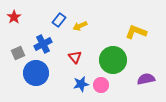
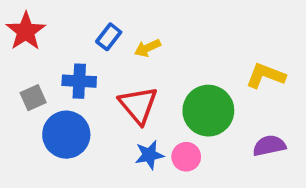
red star: (14, 17) -> (26, 31), size x1.5
yellow L-shape: (136, 32) -> (266, 76), moved
blue cross: (43, 44) -> (79, 81), turned 30
red triangle: (75, 57) -> (138, 105), size x1.6

